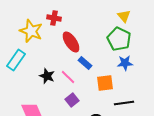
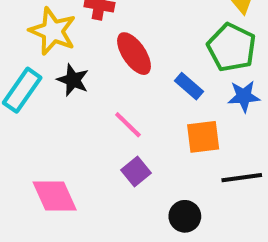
blue rectangle: (85, 63) -> (189, 86), moved
black star: (47, 76) -> (73, 80), moved

